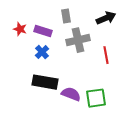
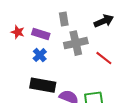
red line: (106, 55) -> (104, 58), turned -42

